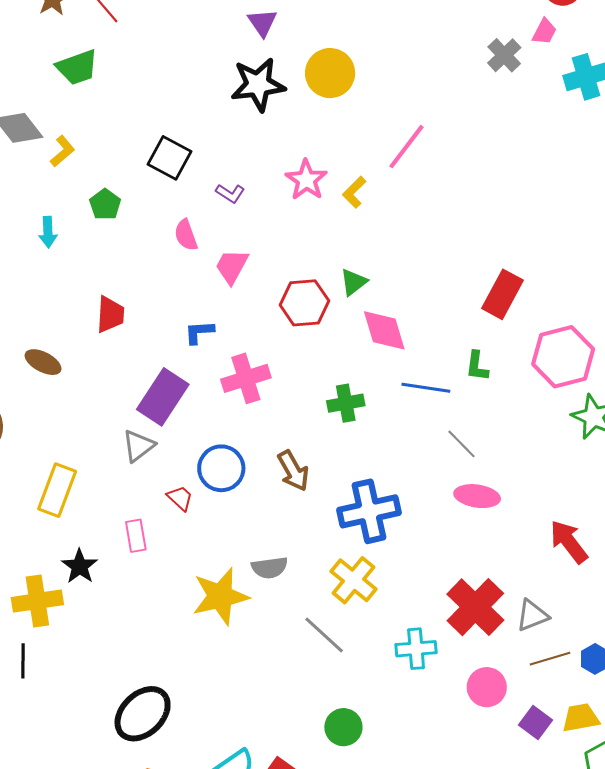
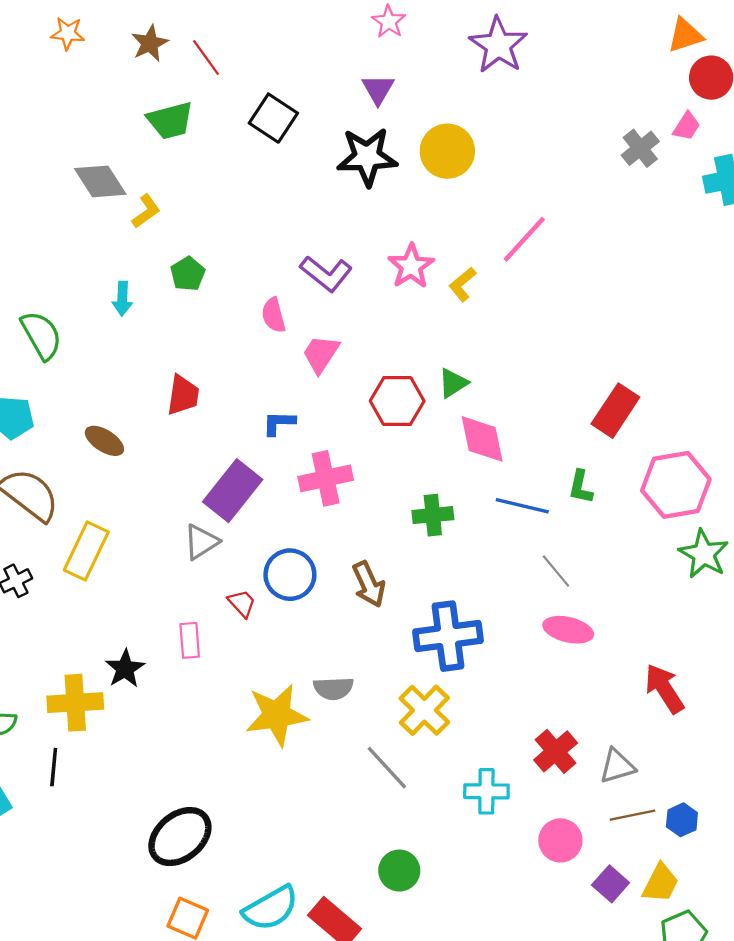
black square: (169, 158) -> (273, 118), moved
purple L-shape: (230, 193) -> (326, 274), size x1.6
yellow rectangle: (57, 490) -> (86, 551), moved
red cross: (475, 607) -> (556, 751), size x0.7
yellow trapezoid: (581, 718) -> (660, 883), turned 123

